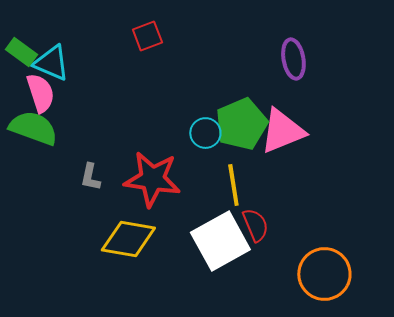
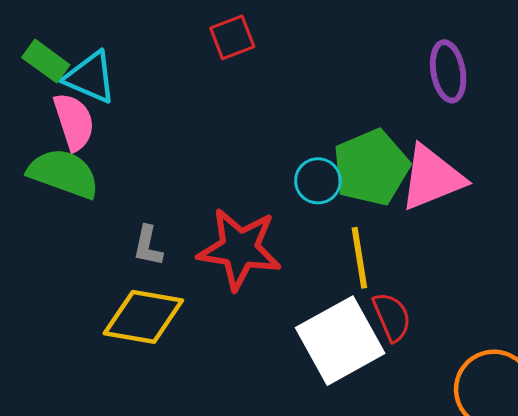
yellow diamond: (128, 239) -> (143, 317), moved

